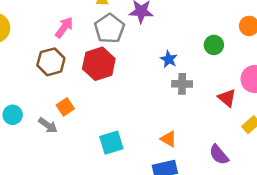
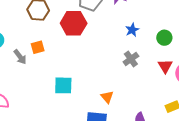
blue star: (169, 59) -> (132, 30), moved
gray cross: (182, 84) -> (131, 59), turned 35
red triangle: (227, 98) -> (165, 66), moved

